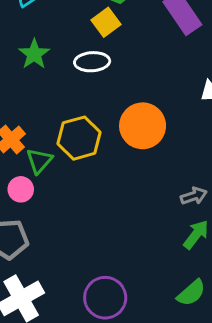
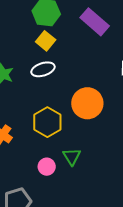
green triangle: (39, 161) -> (72, 157), moved
pink circle: (21, 189) -> (47, 167), moved

